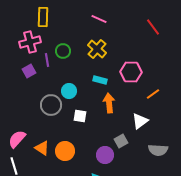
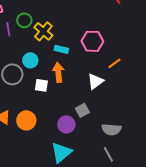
yellow cross: (97, 49) -> (43, 31), moved
orange arrow: (109, 103) -> (58, 72), moved
white triangle: (140, 121) -> (95, 81), moved
gray semicircle: (158, 150) -> (111, 129), moved

